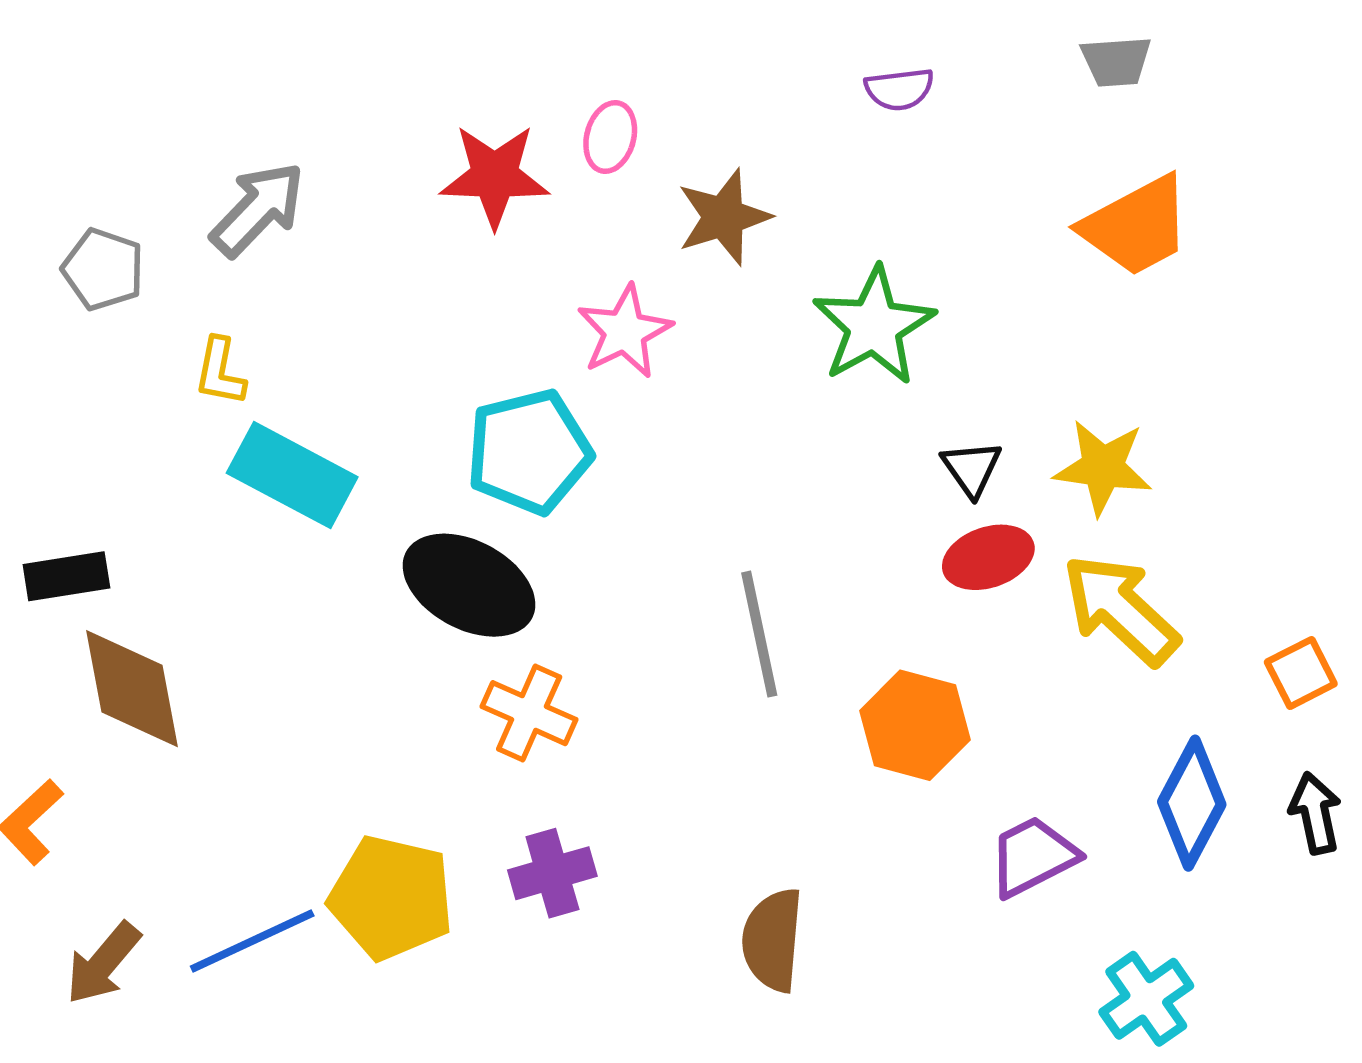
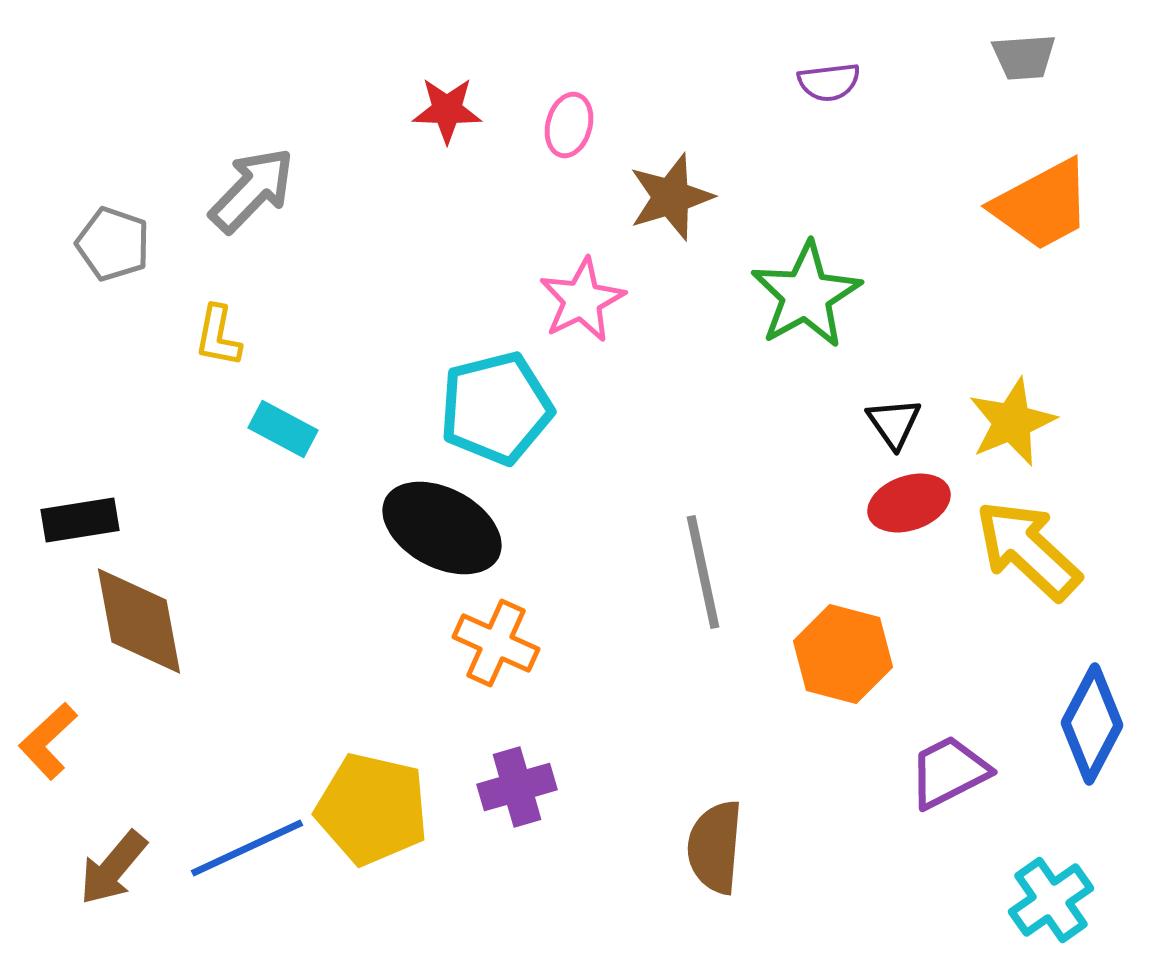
red star: (495, 176) -> (447, 110), moved, size x0.7
yellow star: (1103, 467) -> (1012, 422), turned -30
cyan rectangle: (292, 475) -> (283, 429), size x0.6

